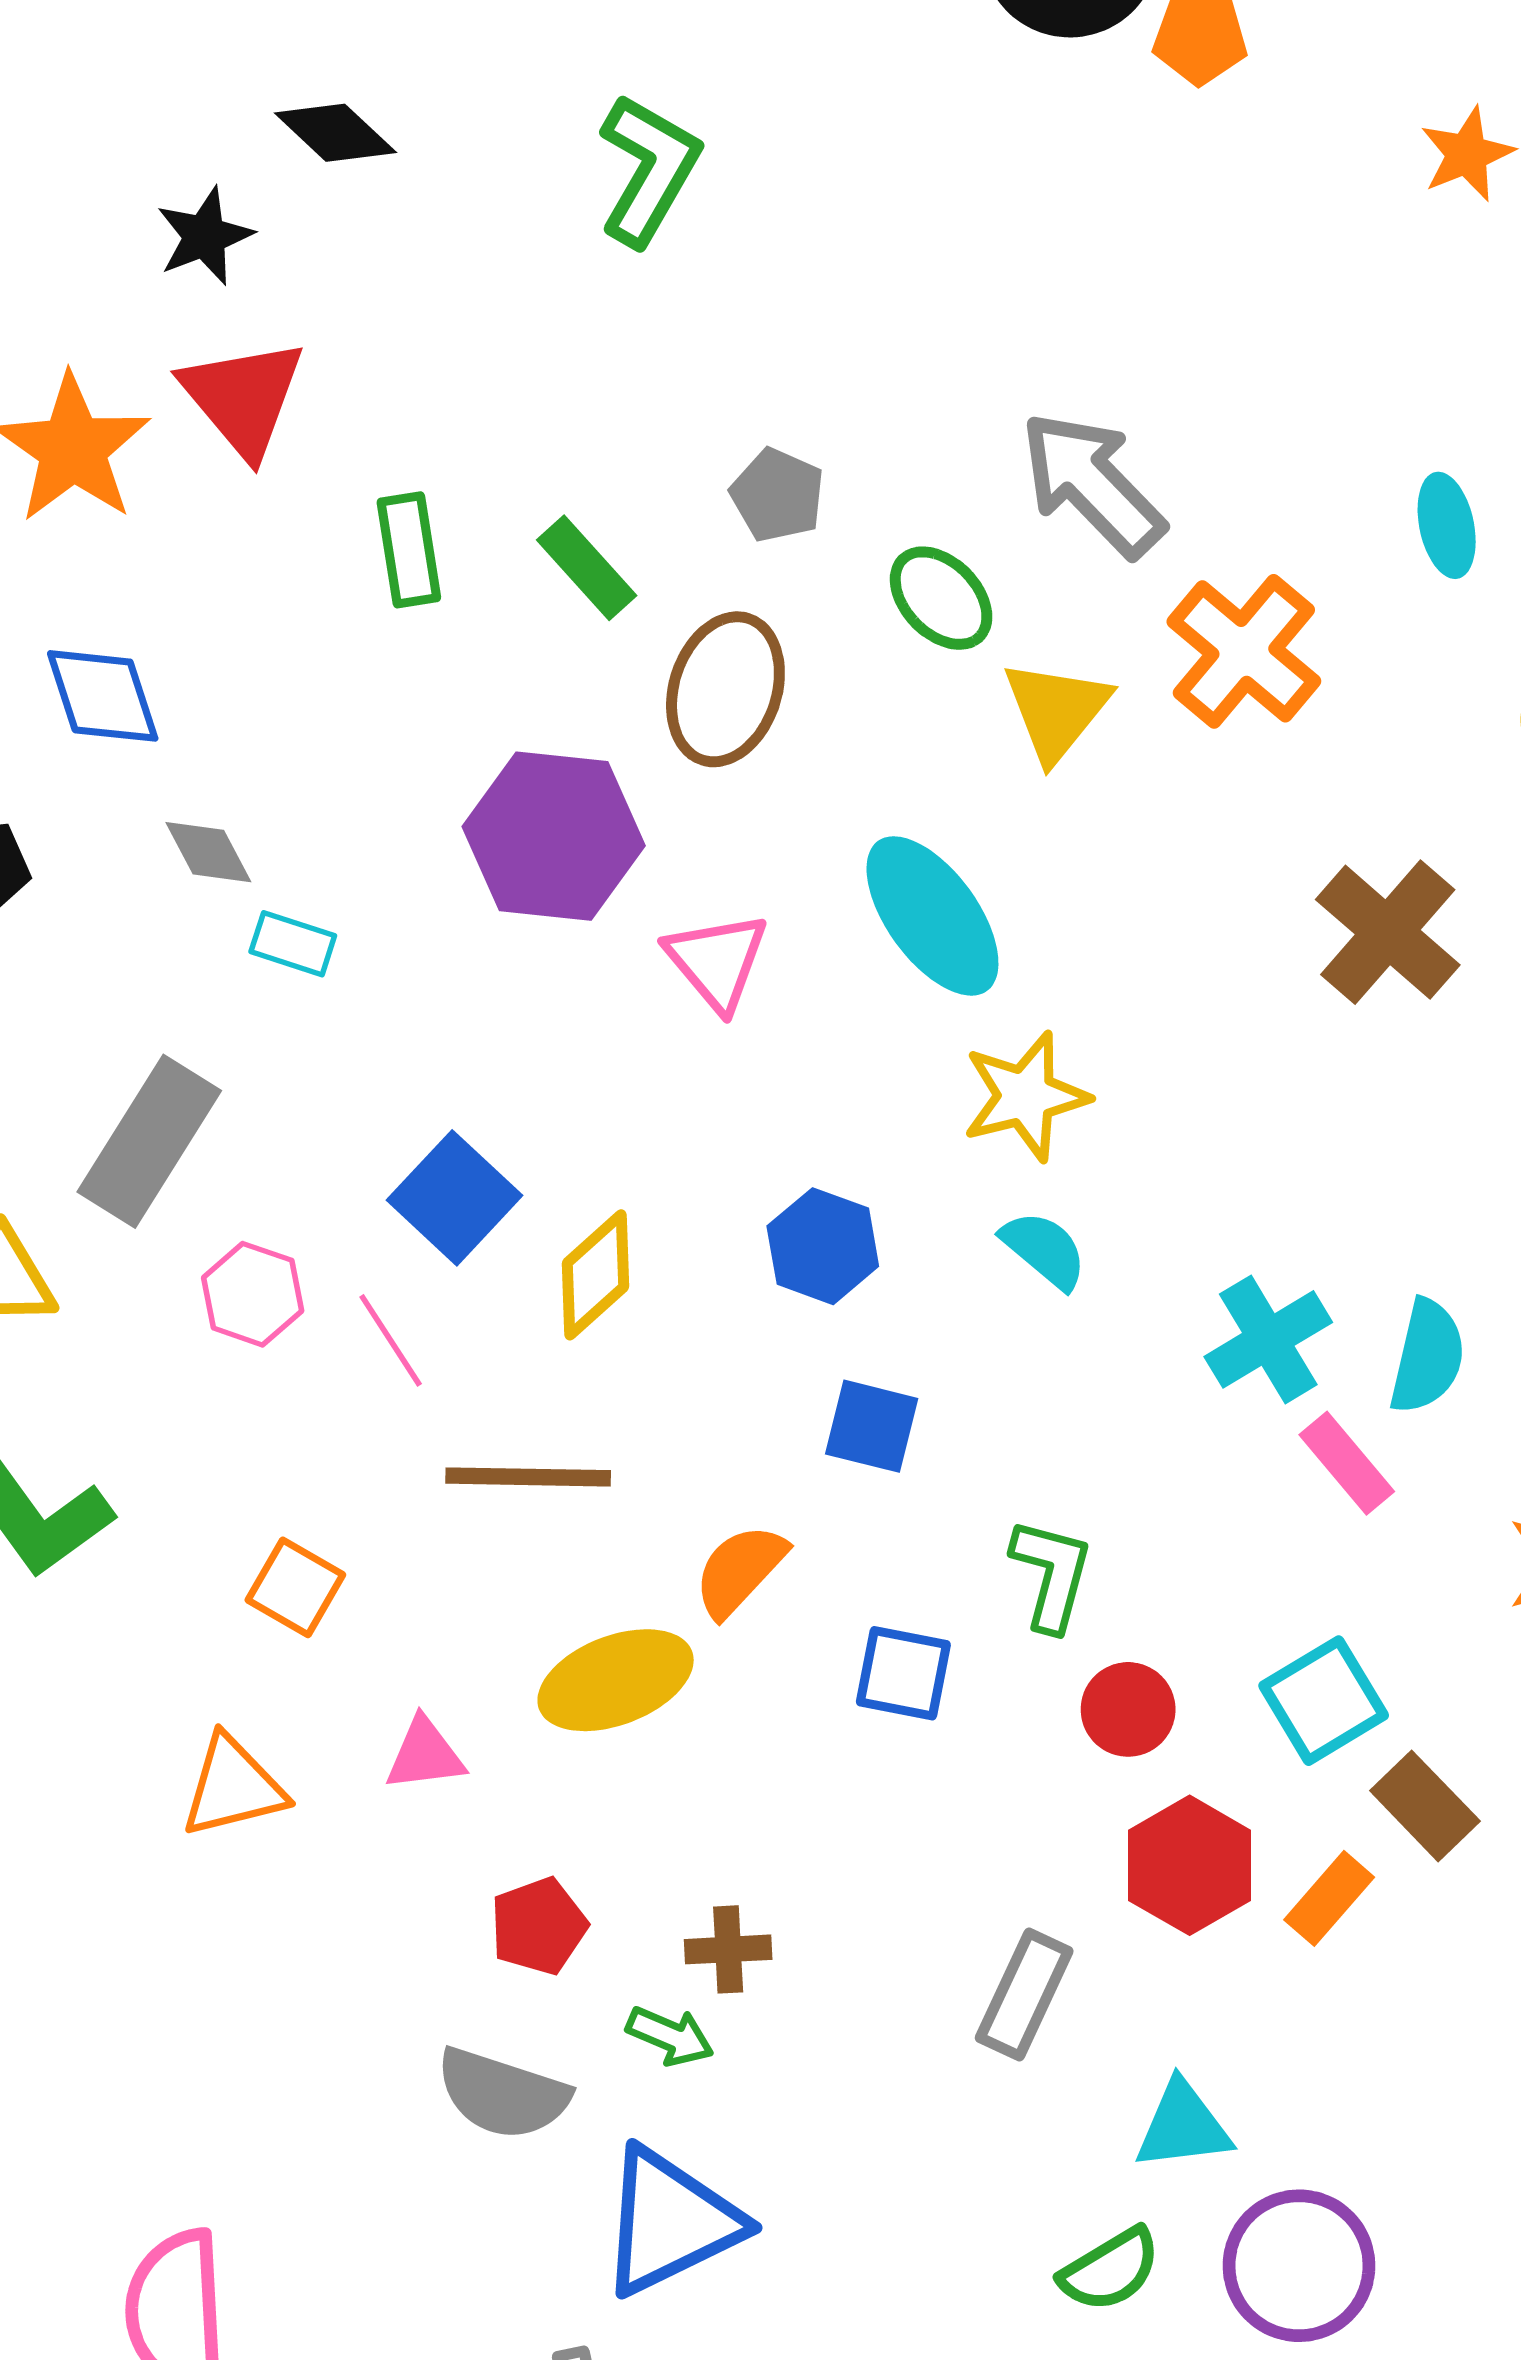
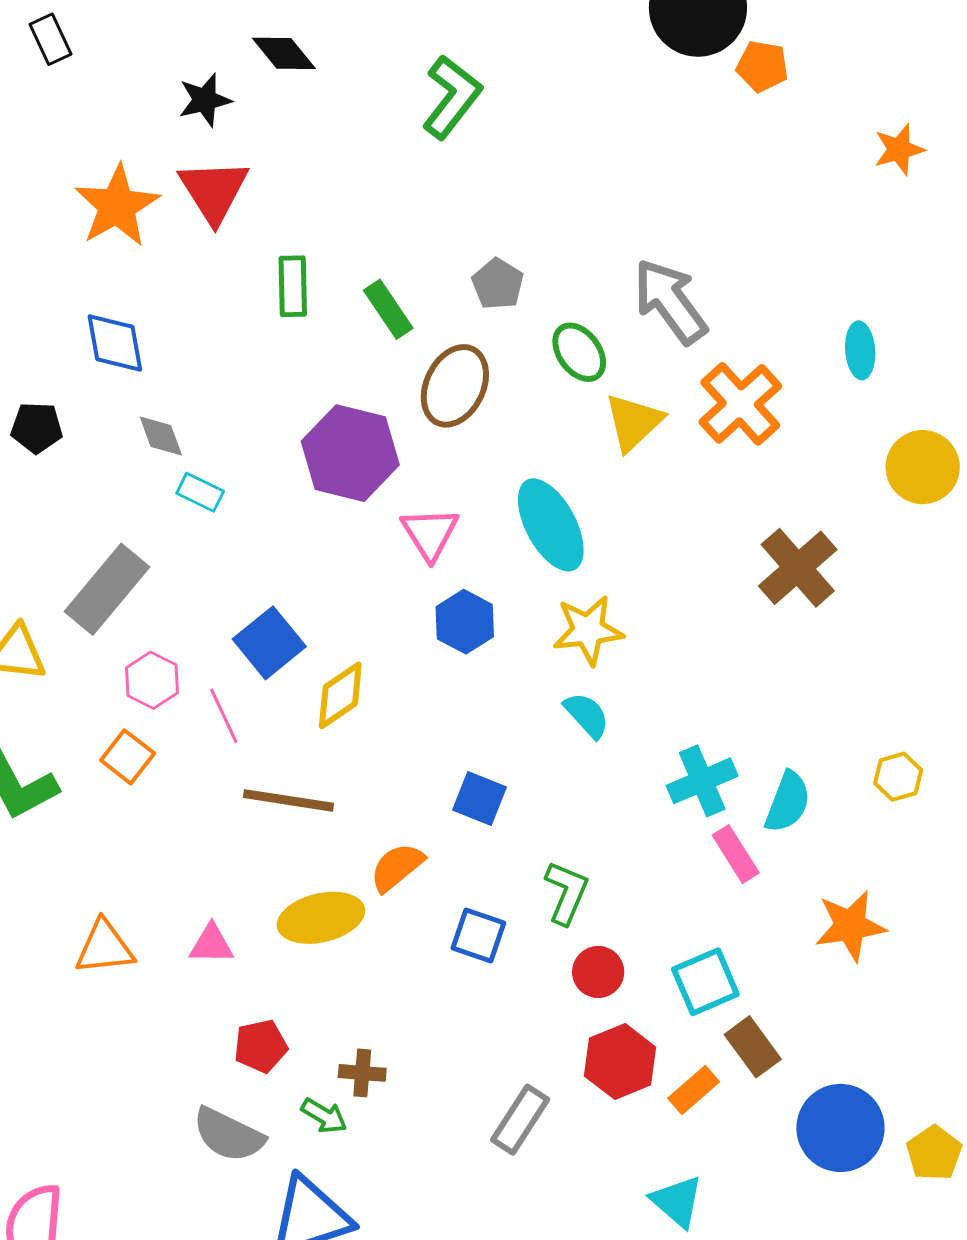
blue hexagon: (823, 1246) -> (465, 622), moved
orange square: (295, 1587) -> (128, 757), moved
cyan triangle: (1183, 2126) -> (677, 1201), moved, turned 40

